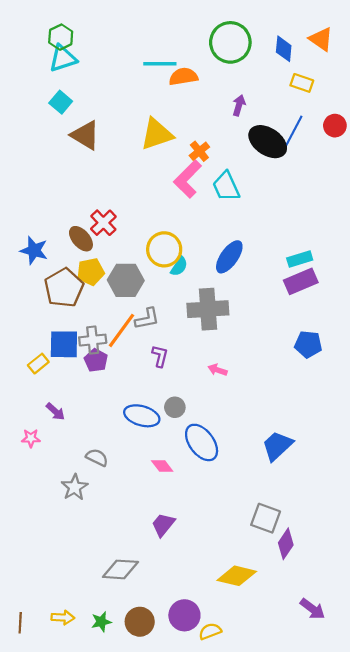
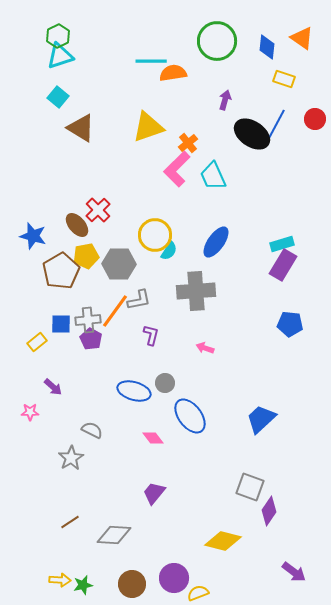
purple rectangle: (301, 281) -> (283, 265), turned -36
blue square: (64, 344) -> (61, 324), size x0.7
green star: (101, 622) -> (83, 585), moved
brown line: (20, 623) -> (70, 522), moved, turned 54

